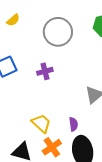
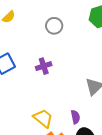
gray circle: (58, 32) -> (54, 26), size x0.6

